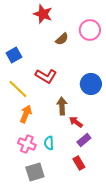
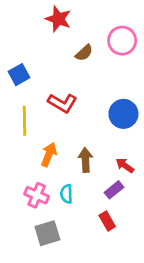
yellow line: (18, 89) -> (24, 121), turned 45
brown arrow: (62, 106) -> (85, 160), moved
orange arrow: (26, 114) -> (49, 155), moved
red arrow: (76, 122) -> (125, 165), moved

